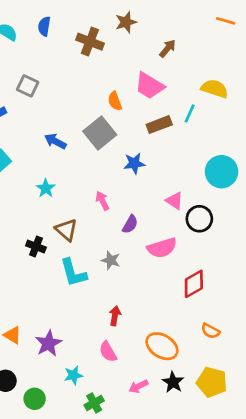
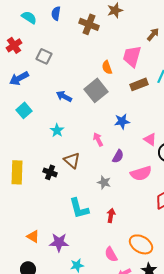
brown arrow: (168, 48) -> (153, 34), moved
pink trapezoid: (150, 86) -> (132, 56), turned 75
blue star: (134, 163) -> (122, 121), moved
cyan L-shape: (73, 273) -> (79, 208), moved
red arrow: (115, 316) -> (111, 215), moved
purple star: (48, 343) -> (59, 242), turned 30
pink semicircle: (108, 352) -> (111, 254), moved

